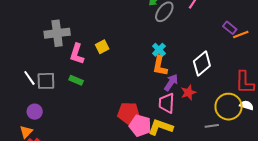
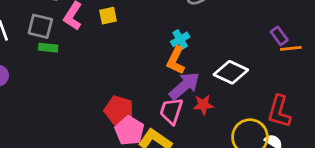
white diamond: (202, 64) -> (231, 72), turned 50
green rectangle: (76, 80) -> (48, 48), moved, turned -32
gray square: (46, 81) -> (40, 26), moved
purple arrow: (171, 82) -> (184, 86), size x1.4

